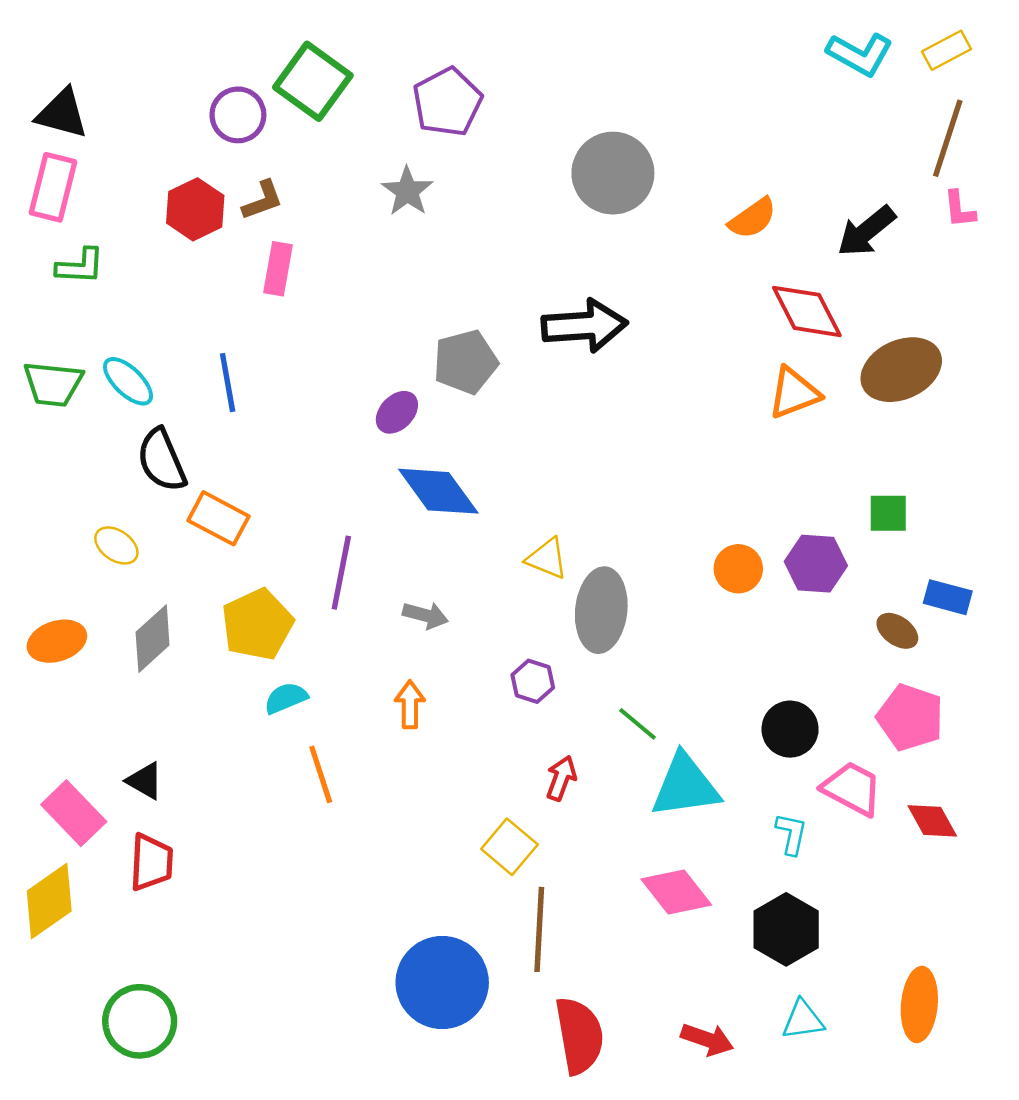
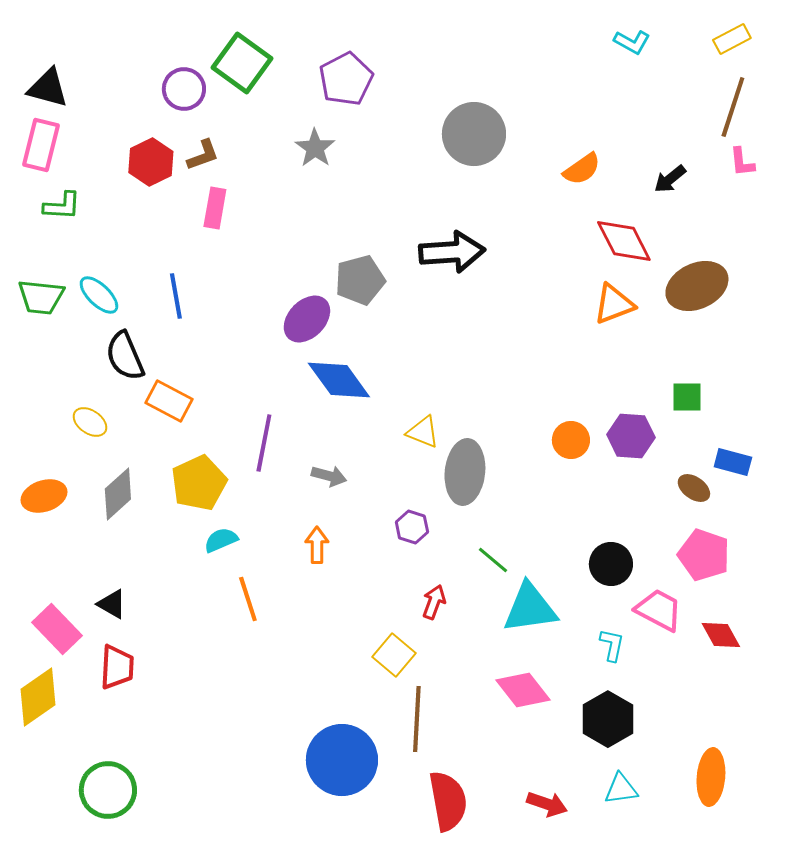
cyan L-shape: (860, 54) -> (632, 42), moved, size x0.7
black arrow: (866, 231) -> (670, 179), size x0.7
purple ellipse: (397, 412) -> (307, 319), size x1.4

